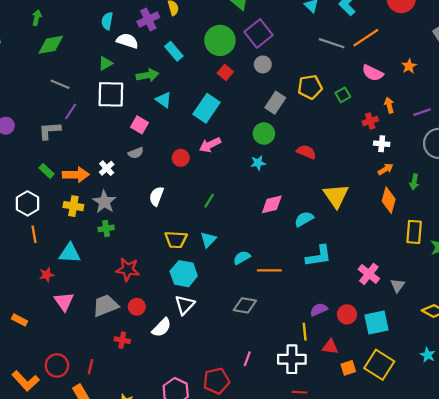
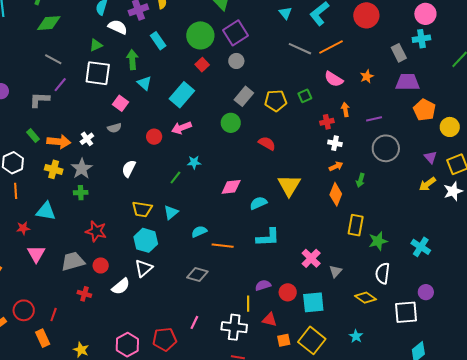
green arrow: (147, 75) -> (132, 60), turned -90
yellow pentagon: (310, 87) -> (276, 101), moved
cyan star: (258, 163) -> (194, 162), moved

